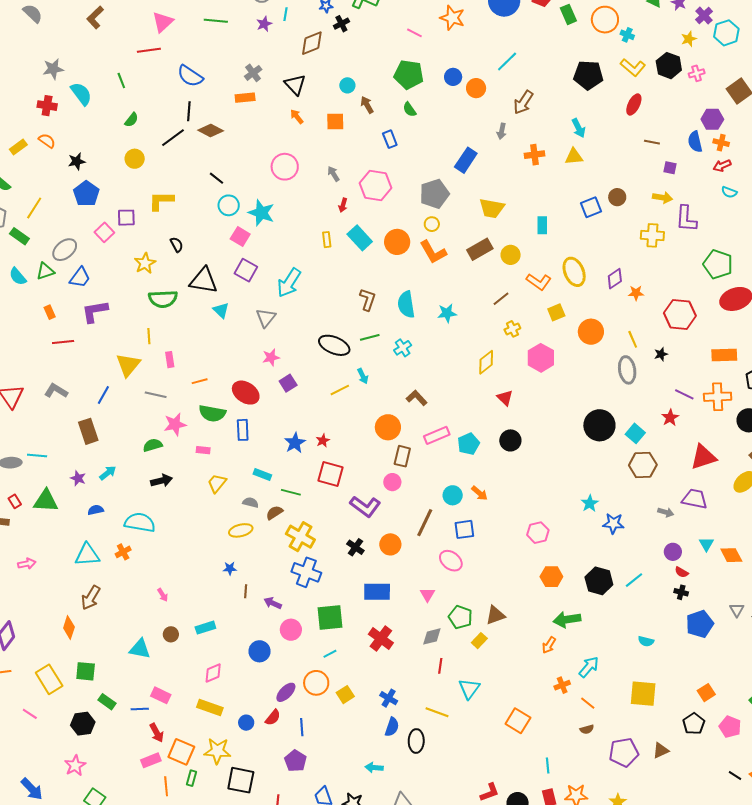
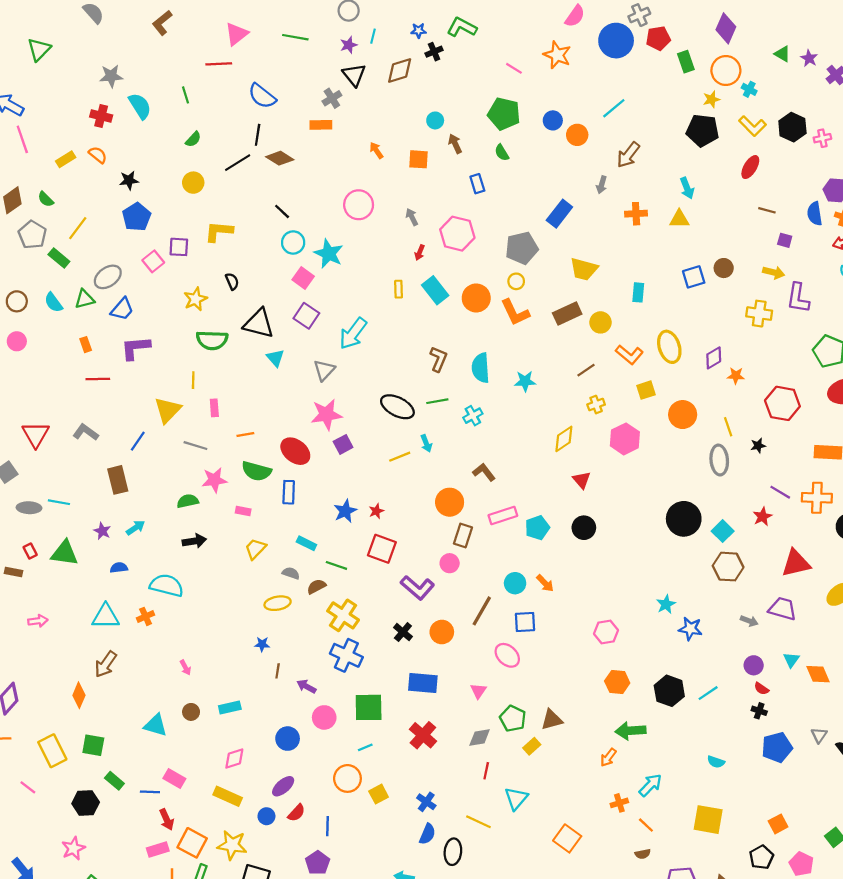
yellow star: (689, 39) -> (711, 99), moved
black triangle: (295, 85) -> (354, 75), moved
pink star: (271, 357) -> (326, 415), size x1.6
purple ellipse: (286, 692) -> (283, 786), moved

